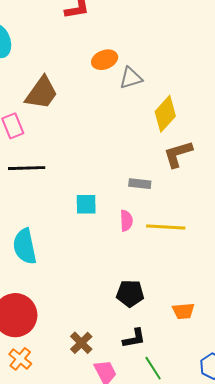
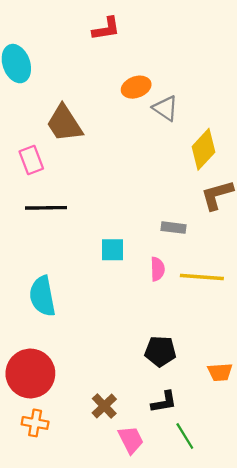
gray triangle: (131, 78) -> (165, 108), turned 50
brown trapezoid: (42, 93) -> (64, 123), turned 111
orange cross: (20, 359) -> (35, 423), turned -30

